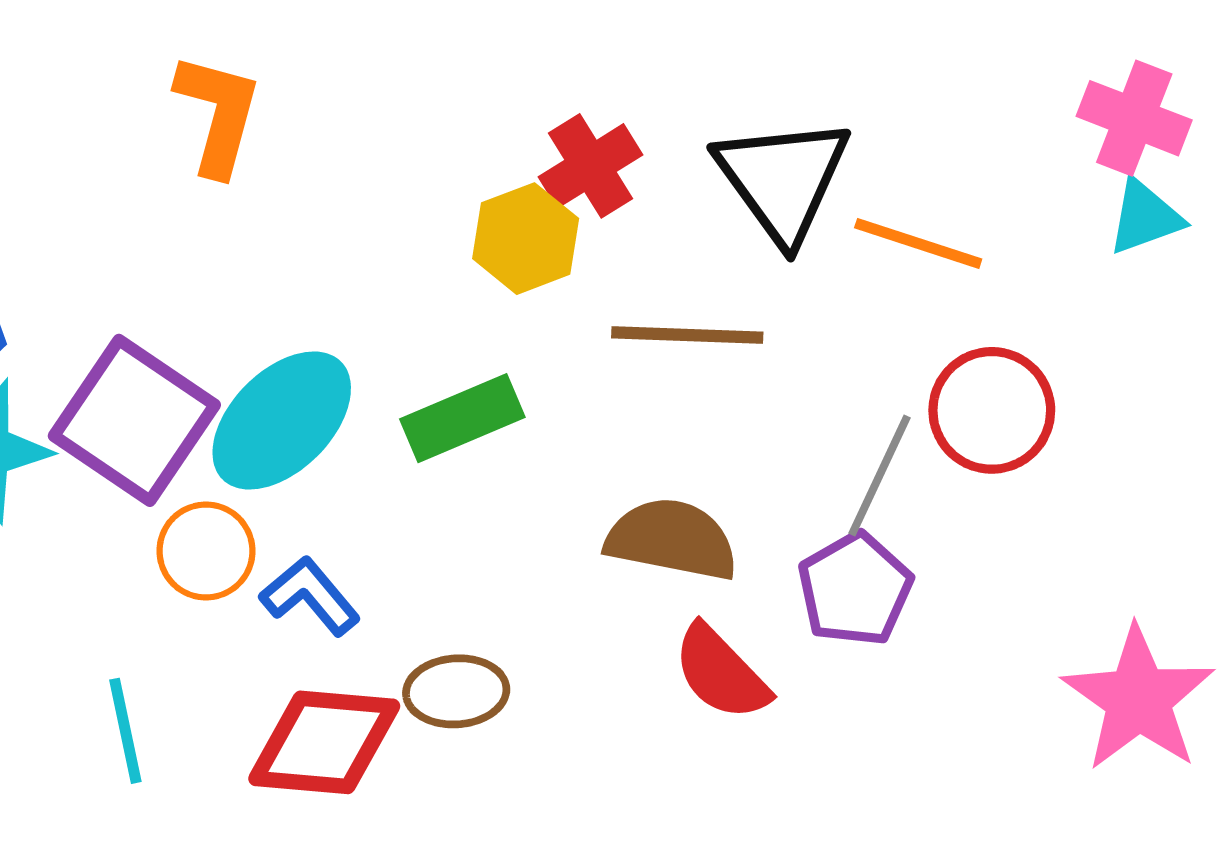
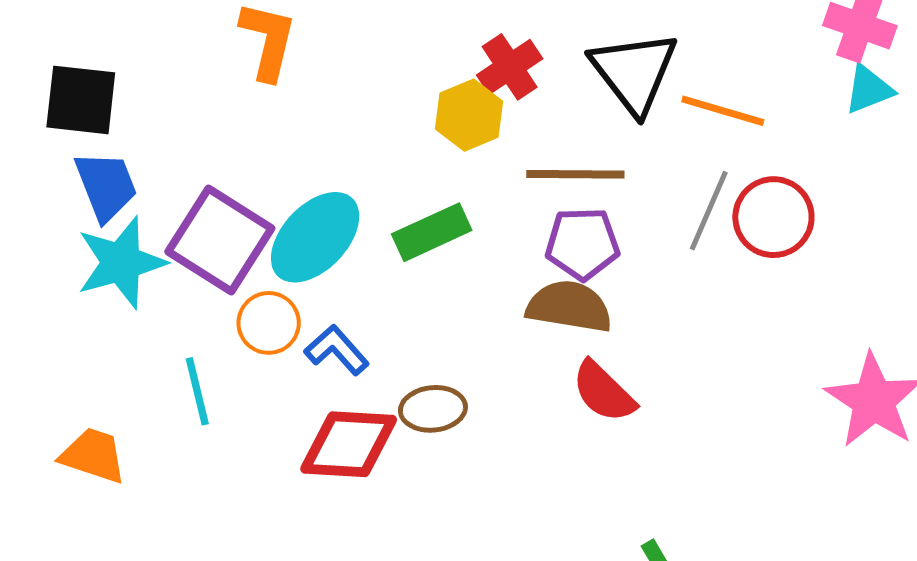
gray line: (879, 475) -> (709, 211), moved
purple pentagon: (855, 589) -> (582, 244), moved, turned 30
cyan line: (125, 731) -> (197, 391), moved

